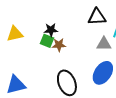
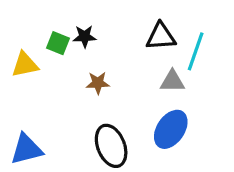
black star: (51, 30) -> (85, 36), moved
green square: (47, 41) -> (58, 43), moved

